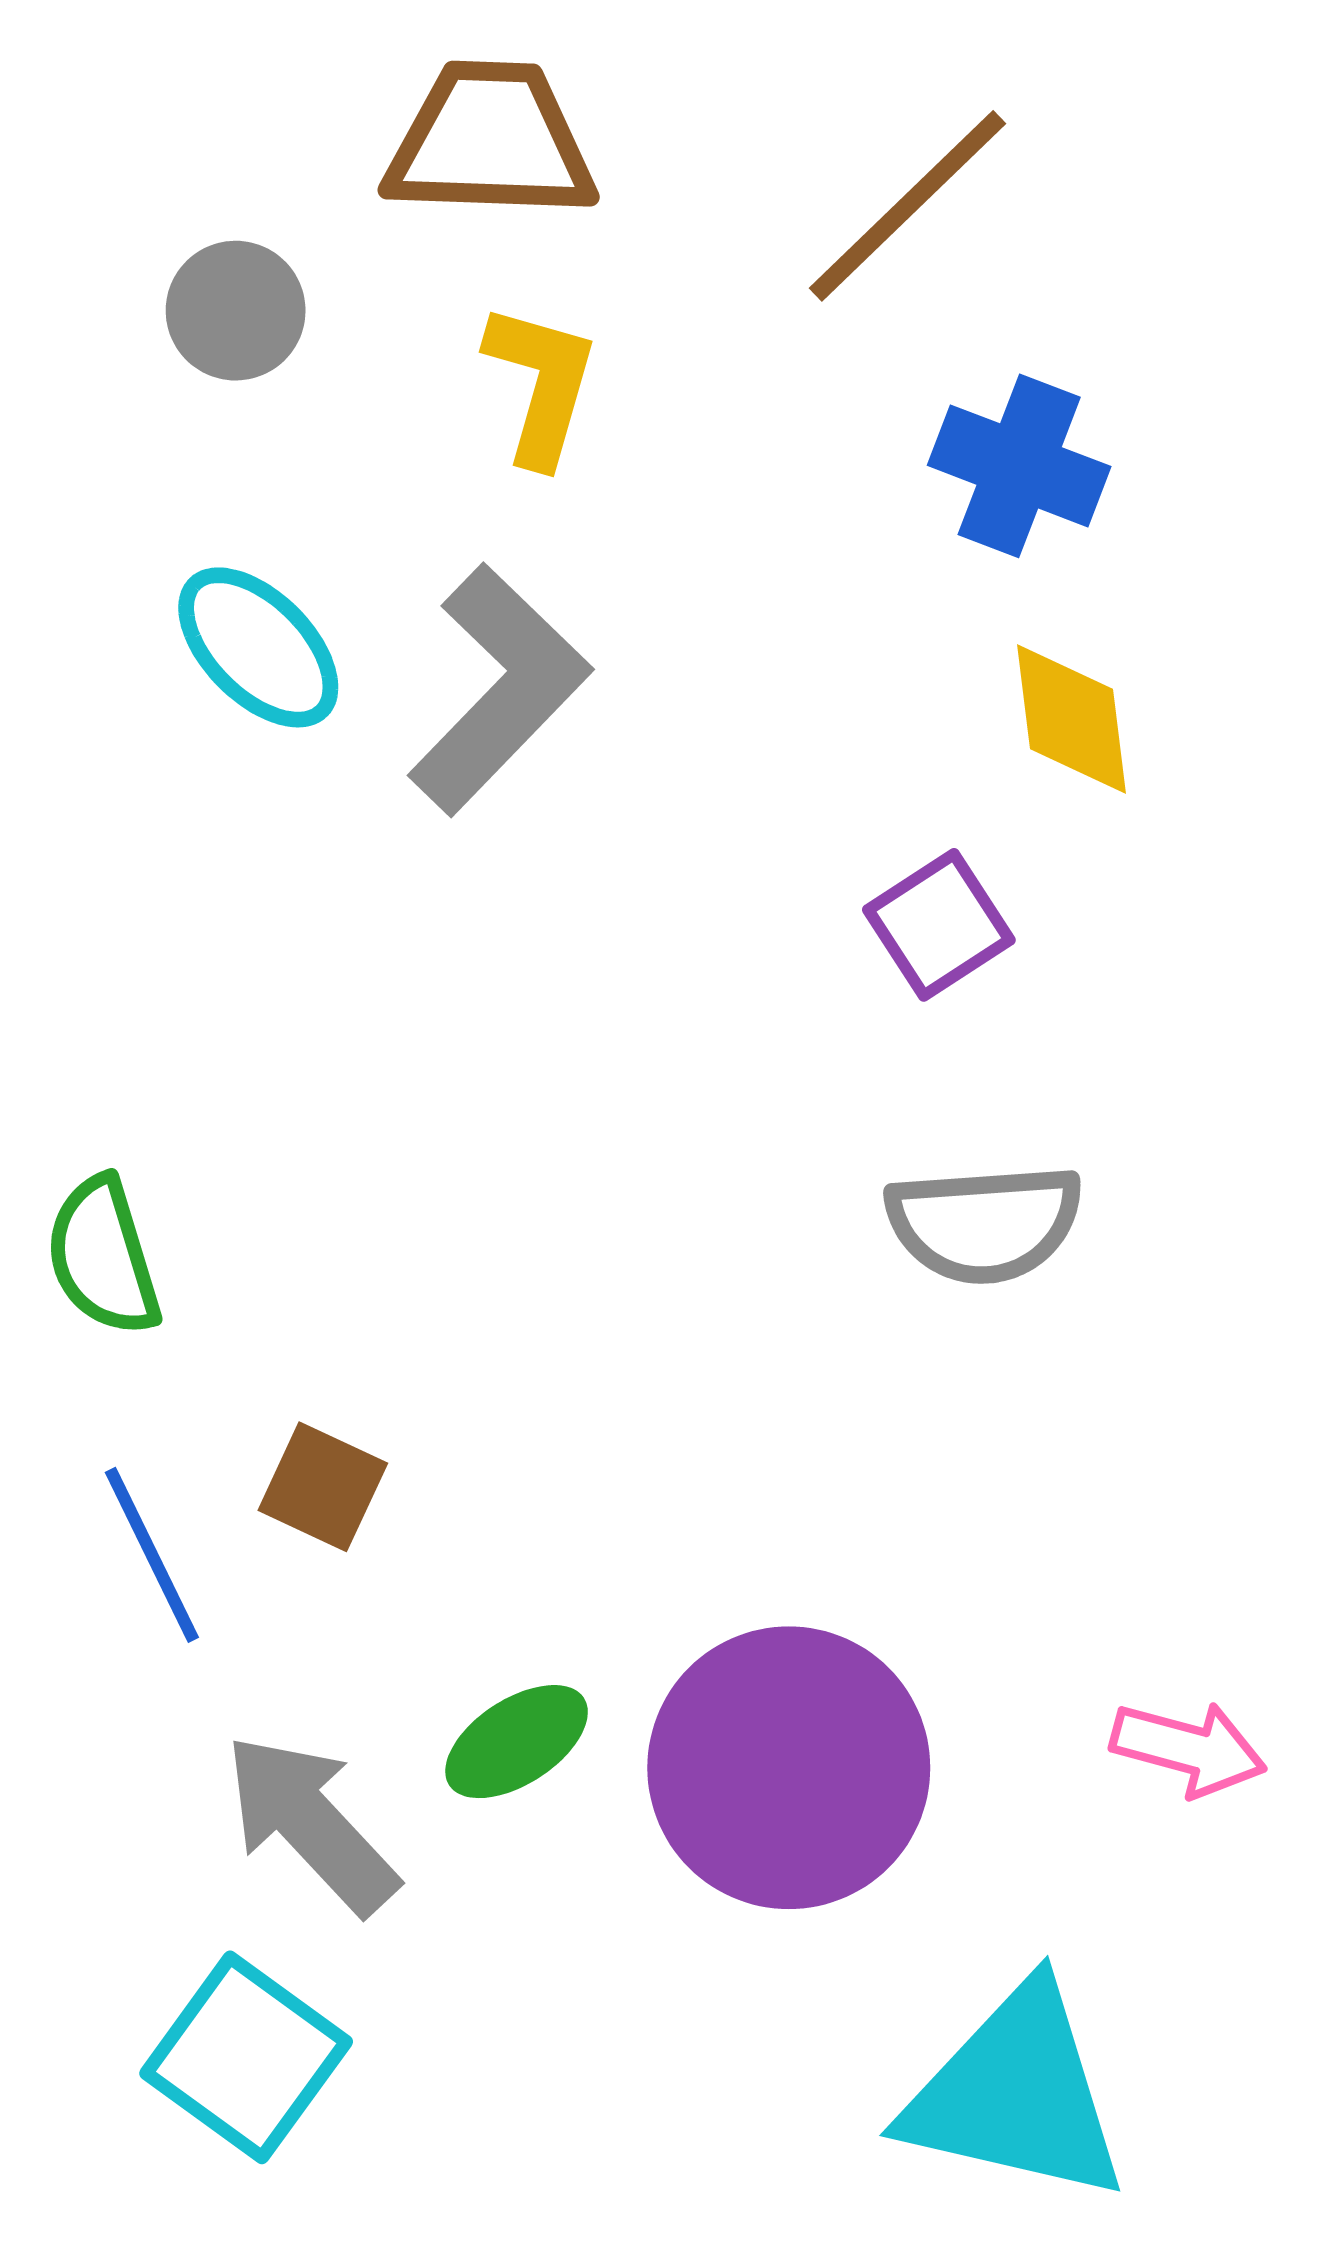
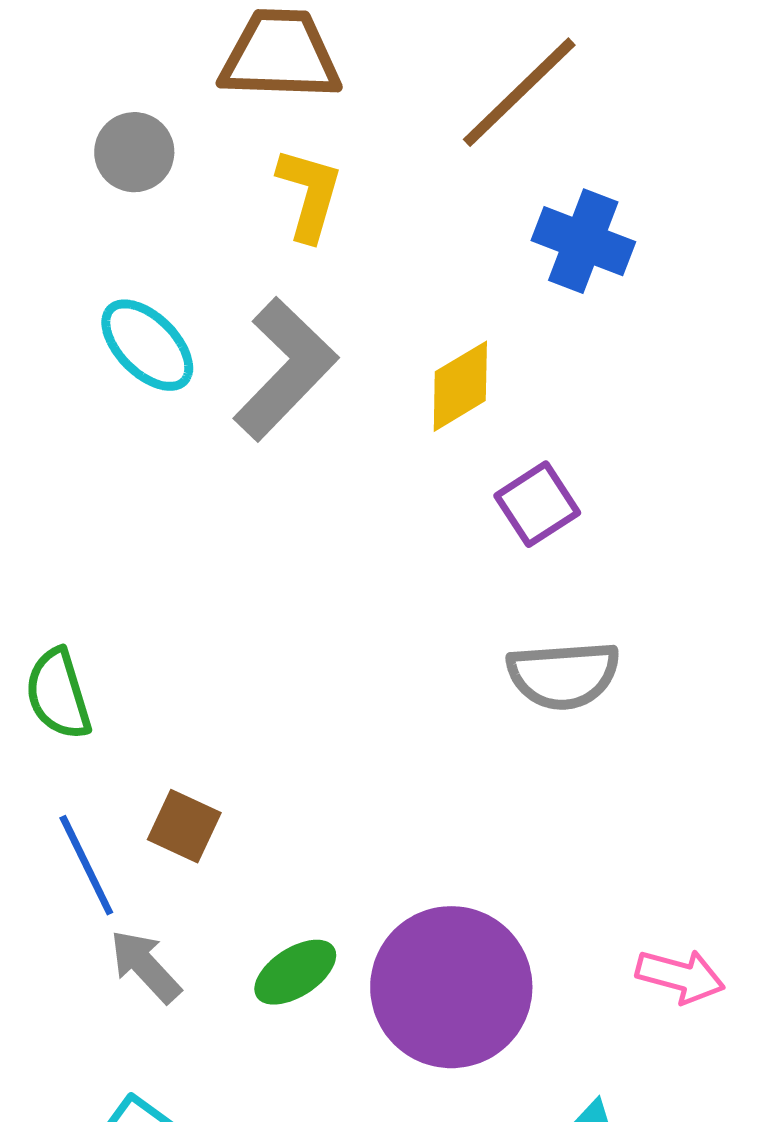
yellow diamond: (1071, 719) -> (460, 386), moved, turned 66
gray arrow: (311, 1824) -> (145, 966), moved, size x0.7

